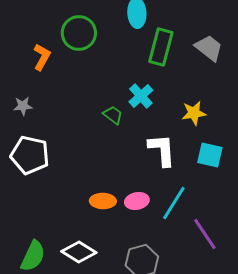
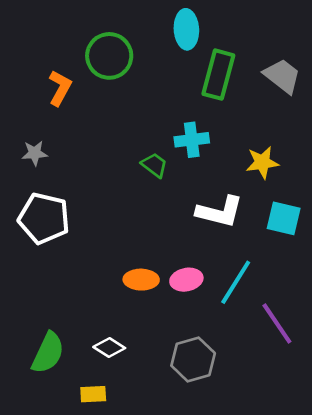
cyan cross: (141, 96) -> (192, 140), turned 35
white L-shape: (162, 150) -> (220, 212), turned 108
white diamond: (79, 252) -> (109, 347), size x0.7

